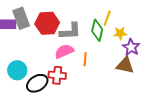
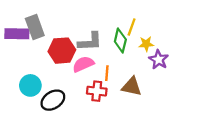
red hexagon: (47, 23) -> (62, 51), moved
brown triangle: (125, 65) -> (132, 87), moved
red cross: (57, 75) -> (97, 91), moved

